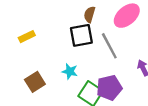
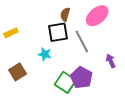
cyan star: (70, 71) -> (45, 54), moved
purple pentagon: (109, 88) -> (81, 78), turned -30

